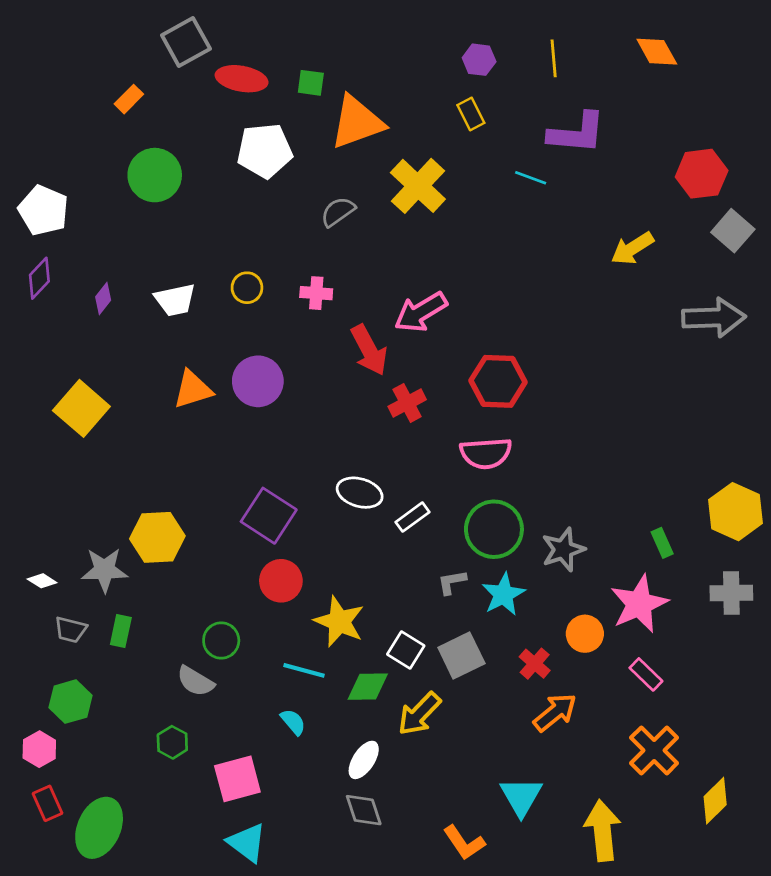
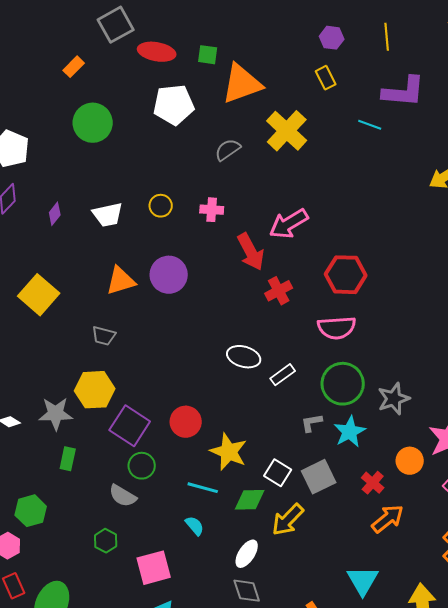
purple square: (269, 516) -> (130, 426), moved
gray trapezoid: (71, 630) -> (104, 336), moved

